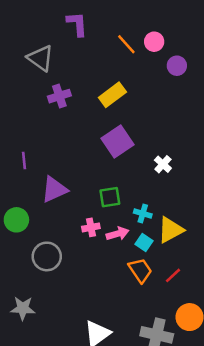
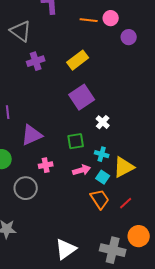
orange line: (126, 44) -> (89, 20), turned -42
white cross: (163, 164) -> (103, 122), moved
pink cross: (91, 227) -> (46, 165), moved

